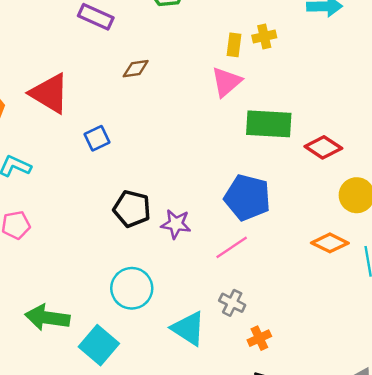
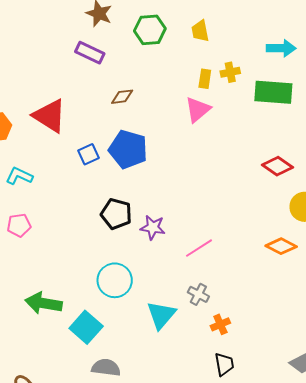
green rectangle: (269, 124) -> (273, 92), moved
blue pentagon: (247, 197) -> (128, 149), moved
cyan triangle: (188, 328) -> (161, 315), turned 36

